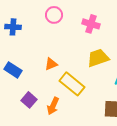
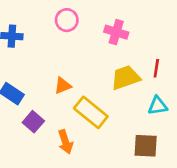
purple square: (29, 100) -> (33, 122), moved
orange arrow: (53, 106) -> (65, 142), turned -42

